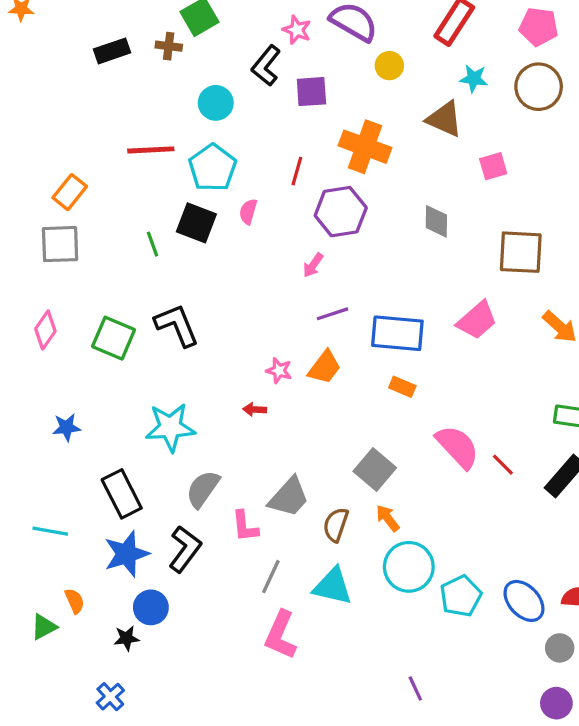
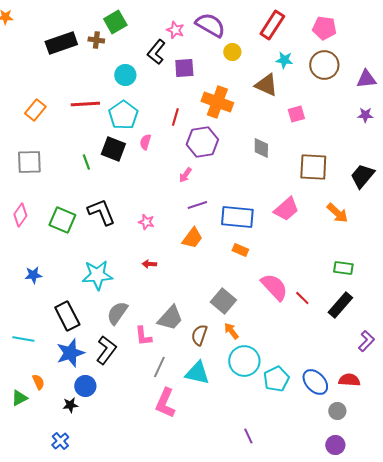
black rectangle: (112, 51) -> (61, 43), size x1.4
orange rectangle: (70, 192) -> (35, 110), moved
pink star: (279, 371) -> (146, 222), moved

